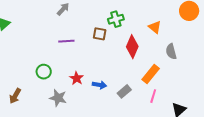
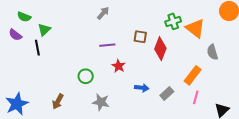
green cross: (116, 19) -> (173, 21), moved
orange triangle: (155, 27) -> (195, 28), size x1.5
red diamond: (132, 47) -> (160, 49), moved
red star: (77, 78) -> (119, 66), moved

